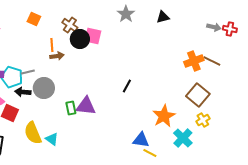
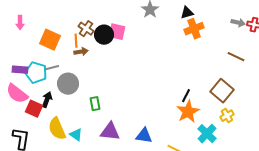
orange square: (34, 19) -> (50, 40), moved, size x1.5
brown cross: (70, 25) -> (86, 29), moved
orange cross: (194, 61) -> (194, 29), moved
black line: (127, 86) -> (186, 96), moved
black arrow: (23, 92) -> (47, 100), moved, turned 105
purple triangle: (86, 106) -> (110, 132), moved
blue triangle: (141, 140) -> (144, 136), moved

